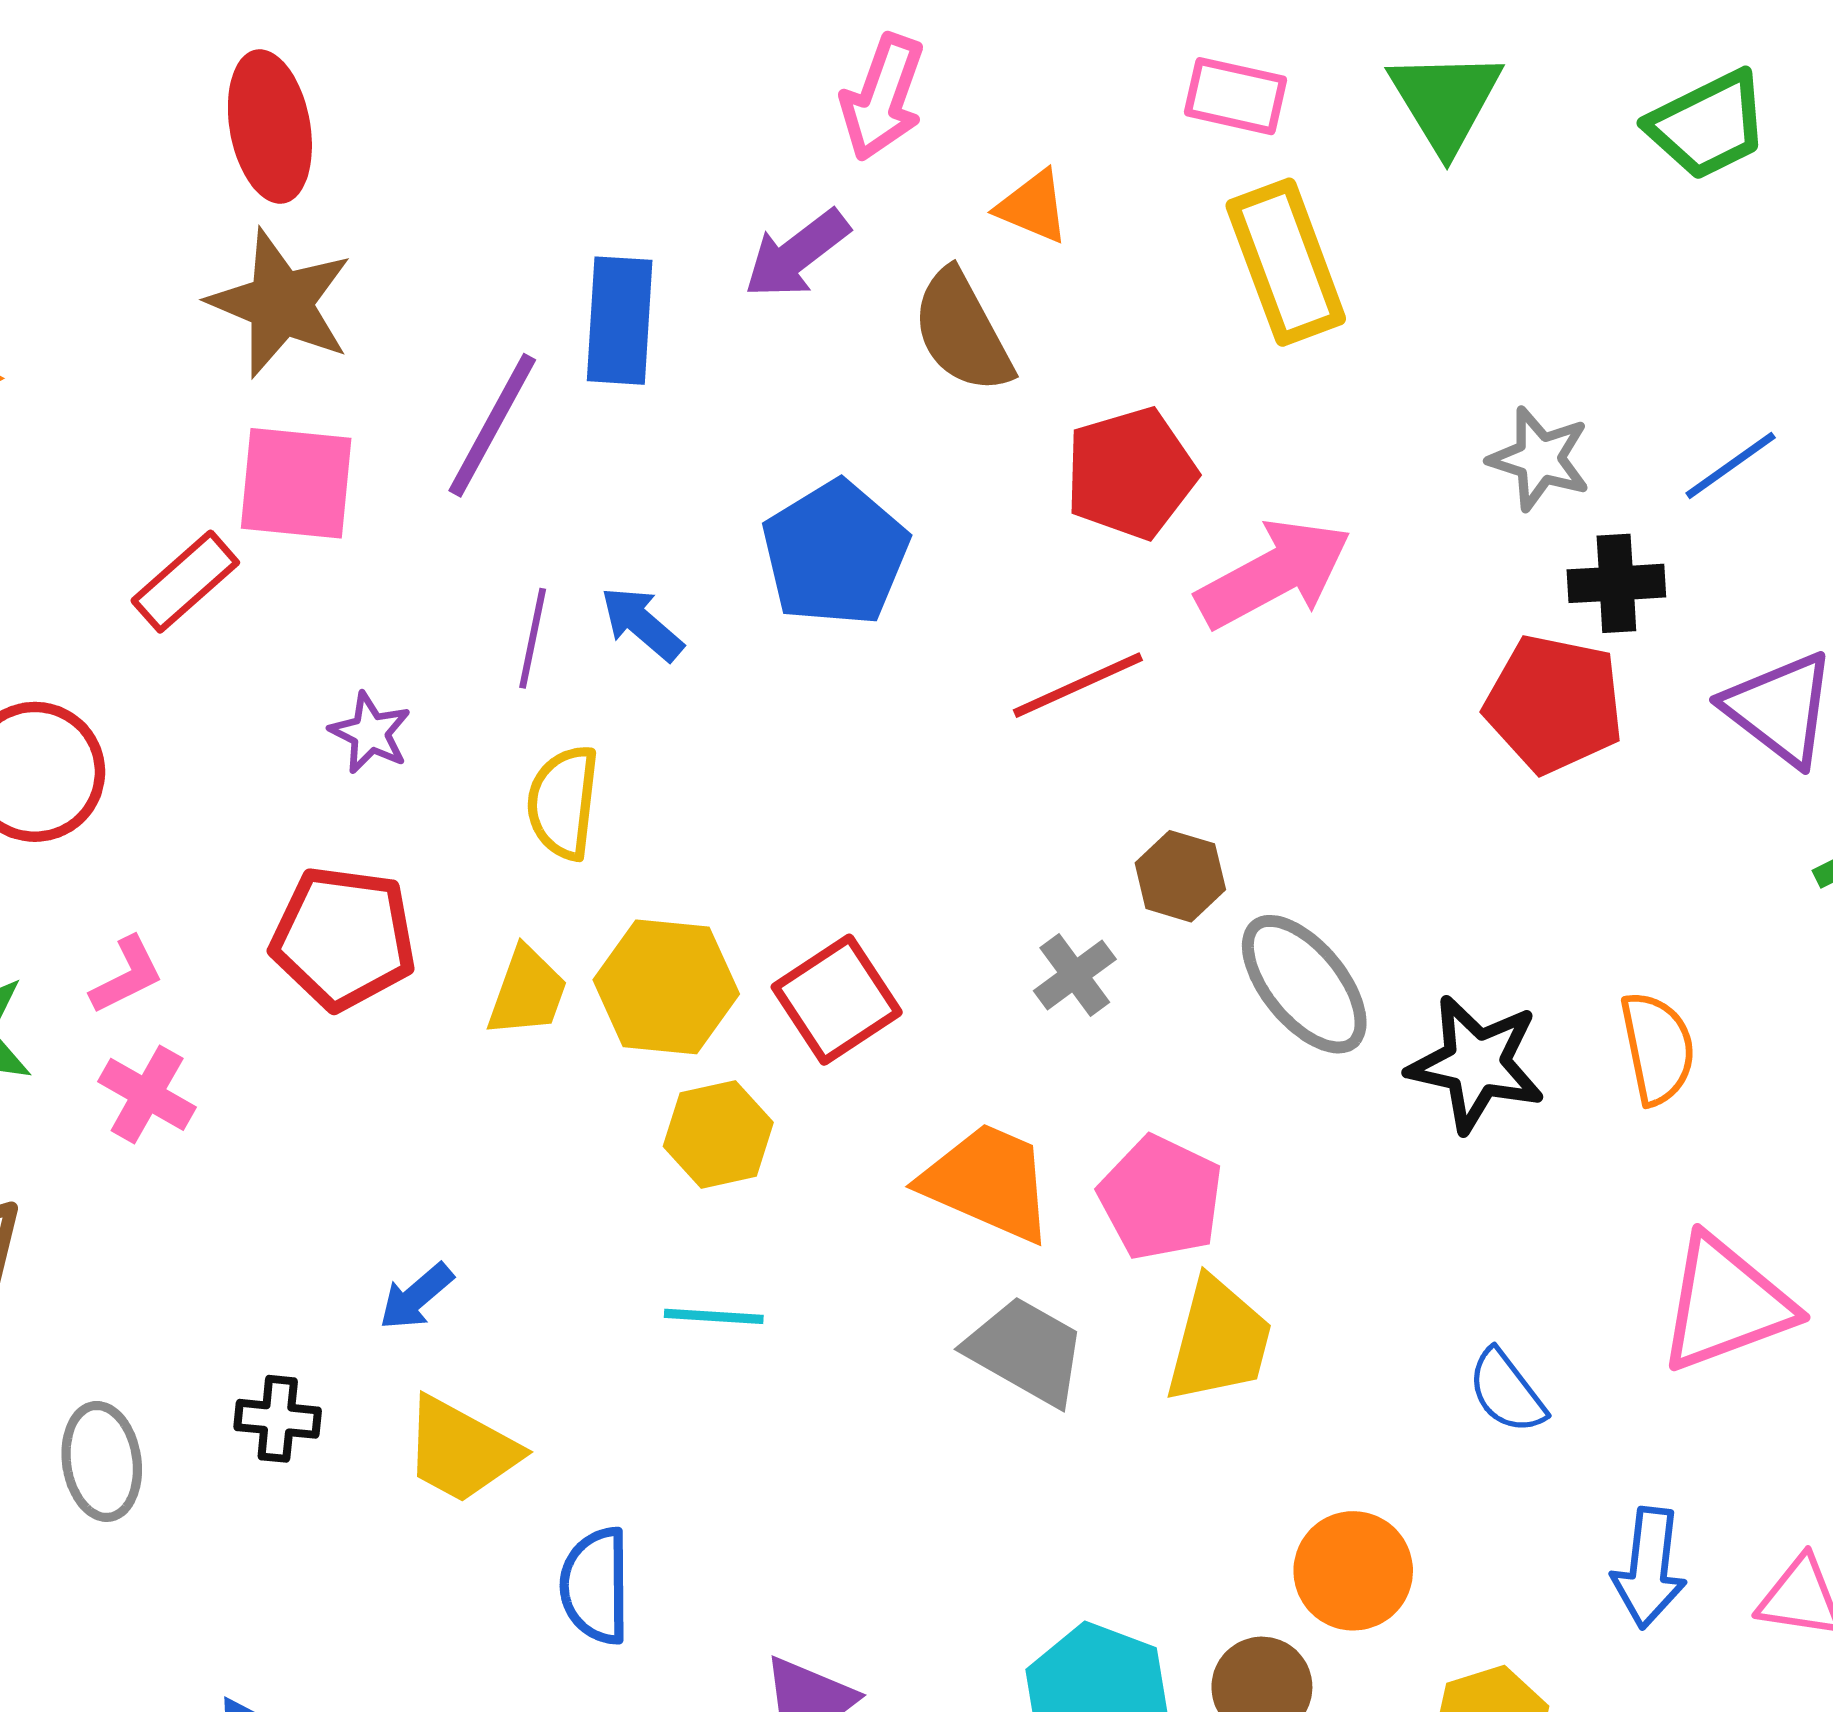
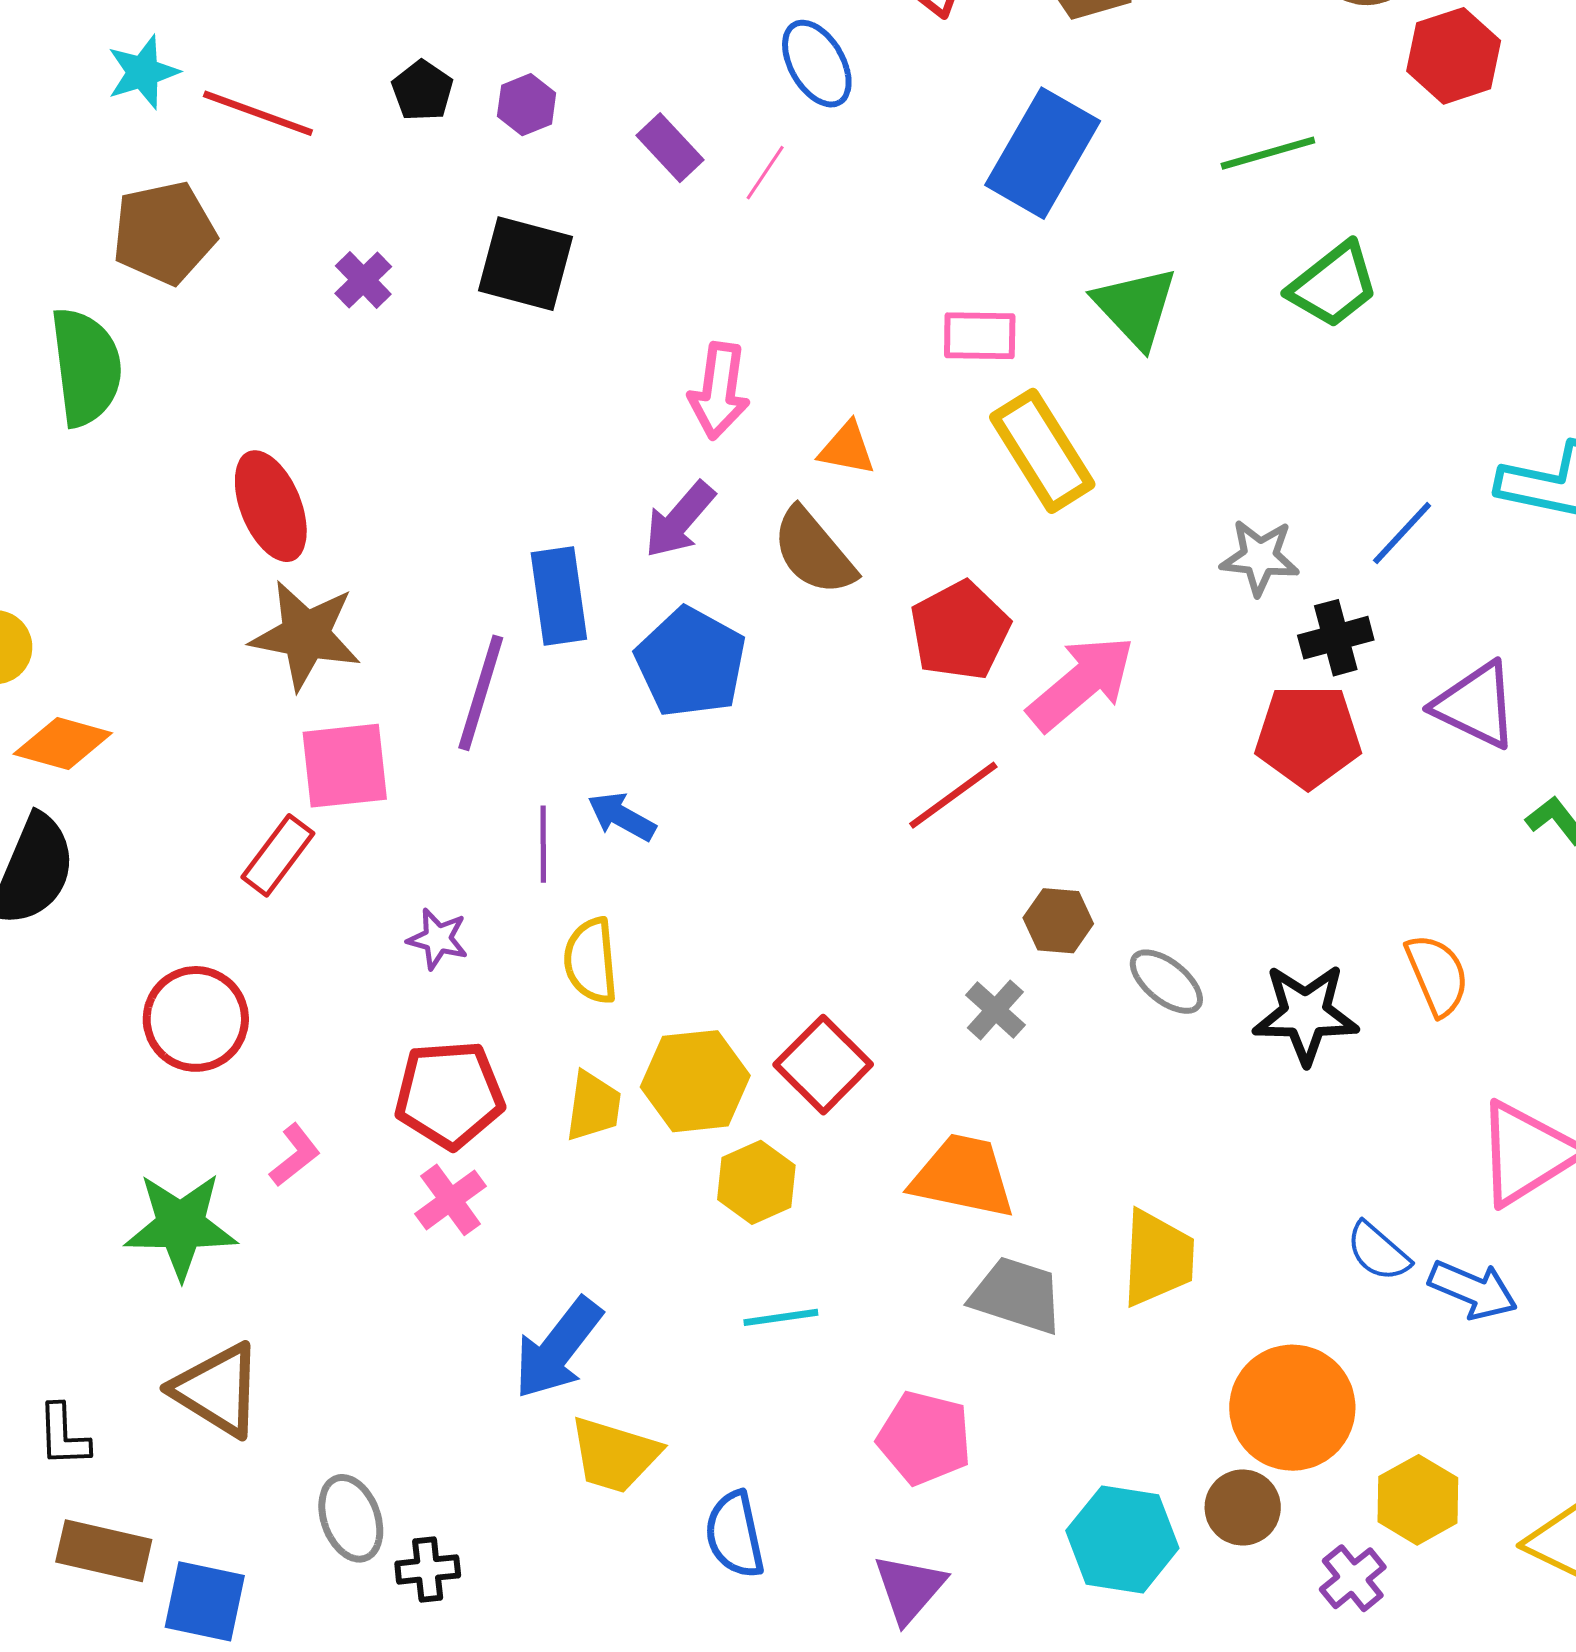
blue pentagon: (835, 553) -> (691, 662), moved
gray ellipse: (1304, 984) -> (1166, 982), size x0.7
pink cross: (147, 1094) -> (451, 1200), moved, turned 36
pink pentagon: (1161, 1198) -> (924, 1438), moved
blue arrow: (416, 1297) -> (558, 1348), size x1.8
black cross: (278, 1419) -> (428, 1569), moved
blue arrow: (1649, 1568) -> (1473, 1290), moved, turned -62
orange circle: (1353, 1571) -> (1292, 1408), size x1.4

